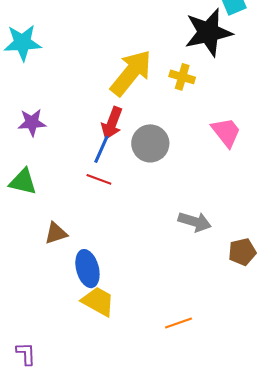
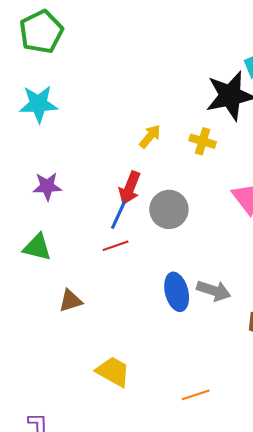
yellow arrow: (131, 73) -> (150, 136), size x0.5
red line: (99, 179) -> (116, 246), turned -40
blue ellipse: (87, 269) -> (177, 292), moved

